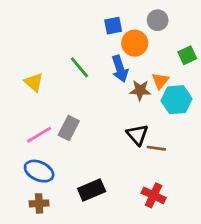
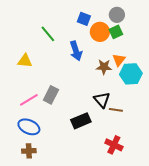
blue square: (113, 26) -> (84, 19), turned 32
green square: (187, 55) -> (116, 32), moved
green line: (79, 67) -> (48, 34), moved
blue arrow: (120, 69) -> (76, 51), moved
yellow triangle: (34, 82) -> (25, 61), turned -35
black rectangle: (92, 190) -> (81, 121), moved

